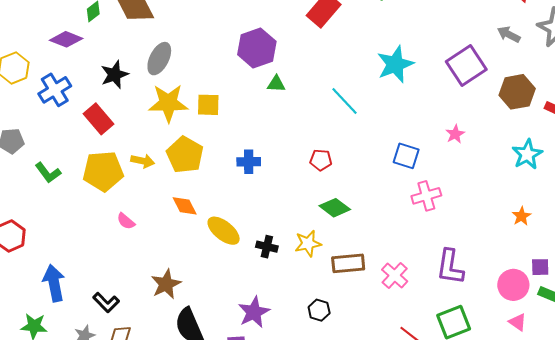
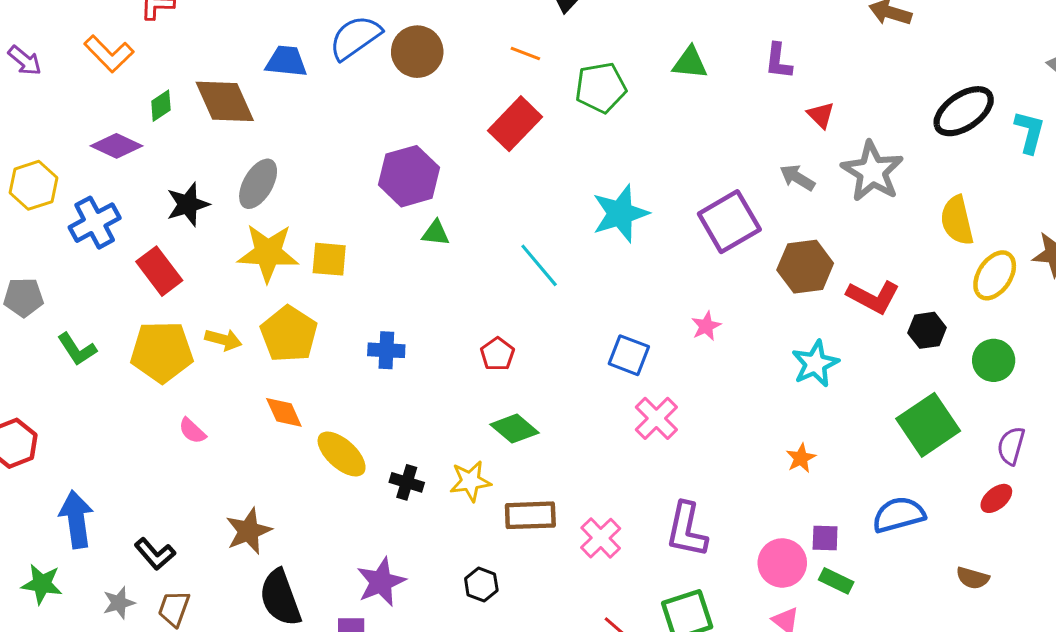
red pentagon: (321, 160) -> (497, 354), turned 30
pink cross: (426, 196) -> (656, 418), turned -32

